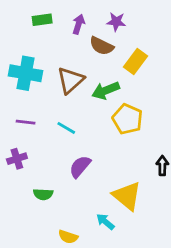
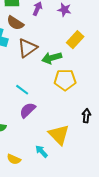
brown semicircle: (102, 46) -> (15, 23), moved
yellow pentagon: (127, 119) -> (65, 80), turned -30
cyan line: (66, 128) -> (22, 90), moved

